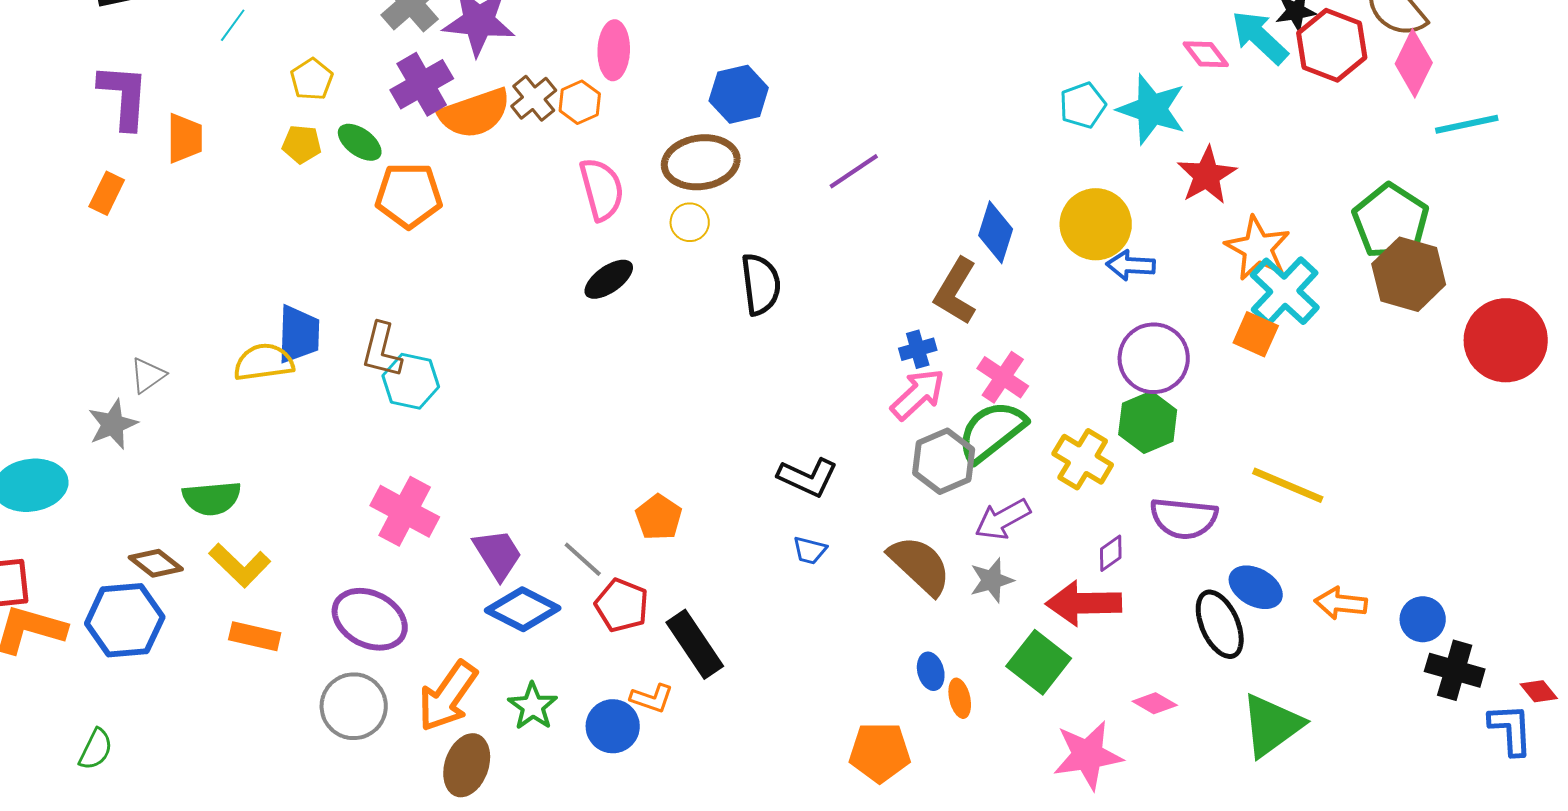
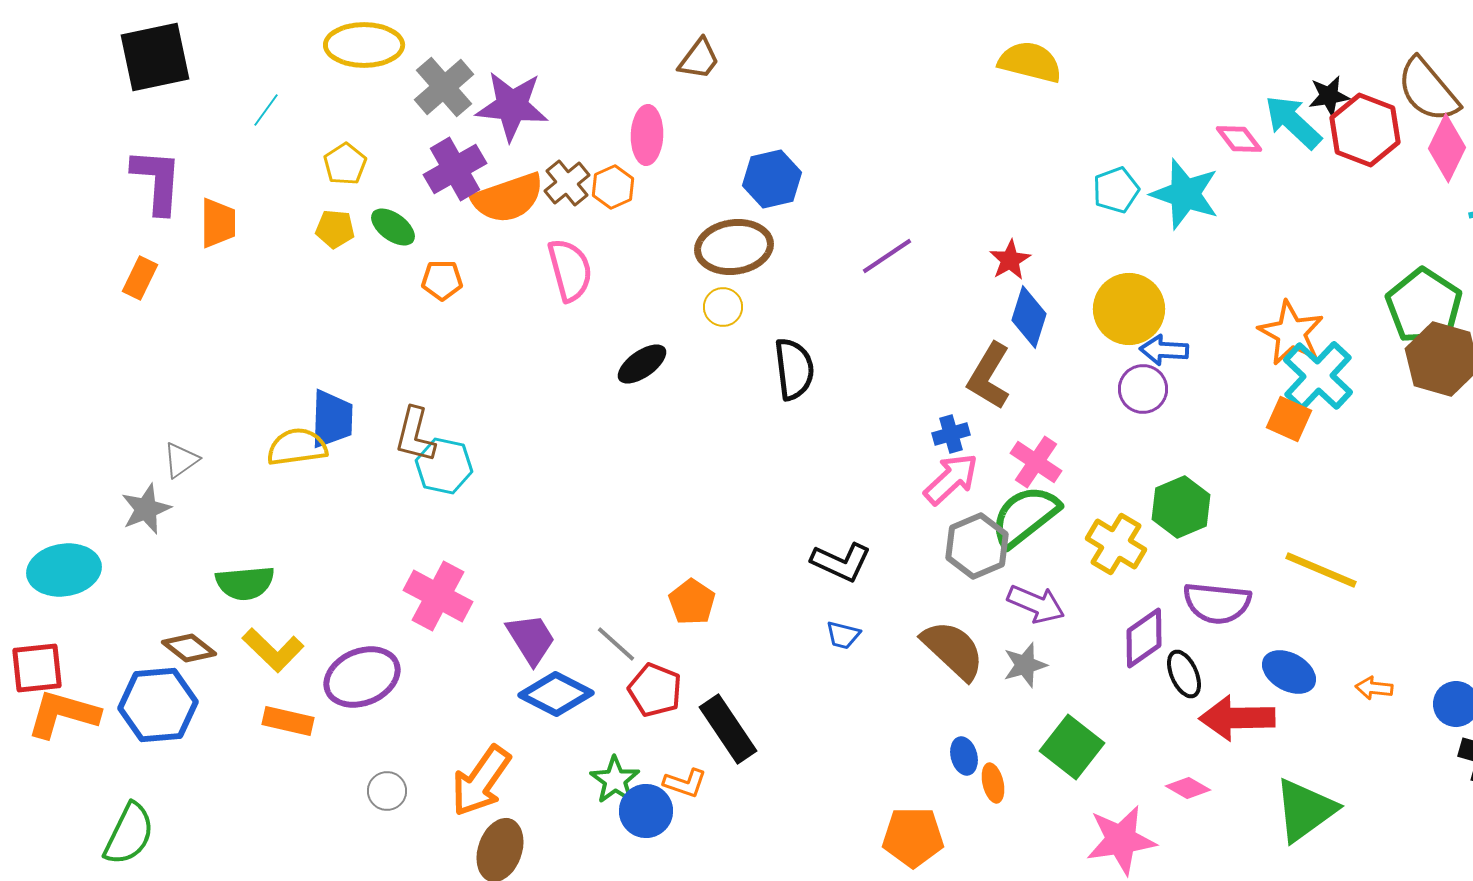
red star: (1207, 175) -> (1010, 260), moved, size x0.7
pink semicircle: (602, 189) -> (570, 270), moved
orange pentagon: (409, 195) -> (442, 280), size x0.6
purple circle: (1154, 358) -> (1143, 389), moved, size x0.7
purple arrow: (1003, 519) -> (1036, 604), turned -128
purple diamond: (1111, 553) -> (1144, 638), size x1.6
red arrow: (1084, 603) -> (1237, 718), moved
orange arrow: (1341, 603) -> (1374, 688), size x0.7
purple ellipse: (370, 619) -> (362, 677), moved, turned -50
black ellipse: (1220, 624) -> (1184, 674), moved, size x0.7
gray circle: (354, 706) -> (387, 791), size x0.6
green star: (533, 706) -> (615, 780), moved
green semicircle: (96, 749) -> (129, 834), size x1.5

